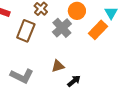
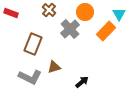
brown rectangle: (26, 31) -> (33, 44), moved
brown triangle: (58, 66) -> (54, 67), moved

